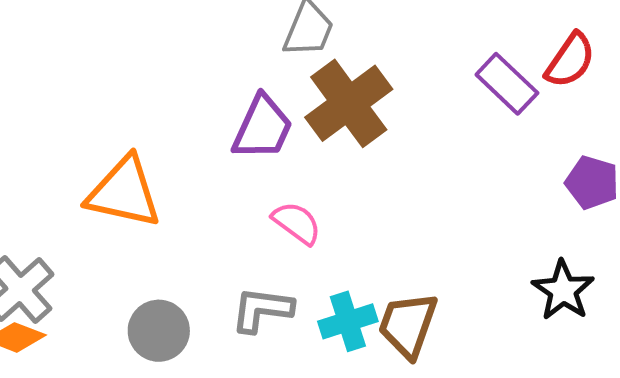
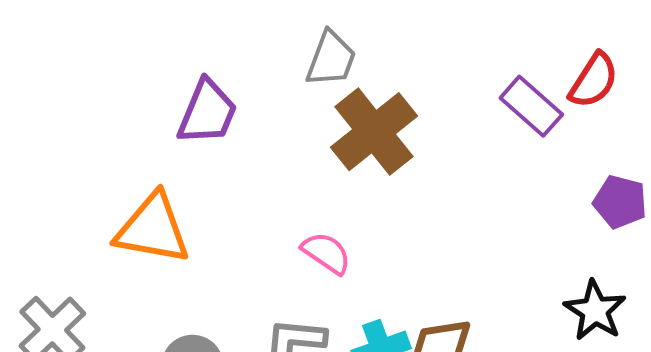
purple trapezoid: (263, 128) -> (207, 112), moved

